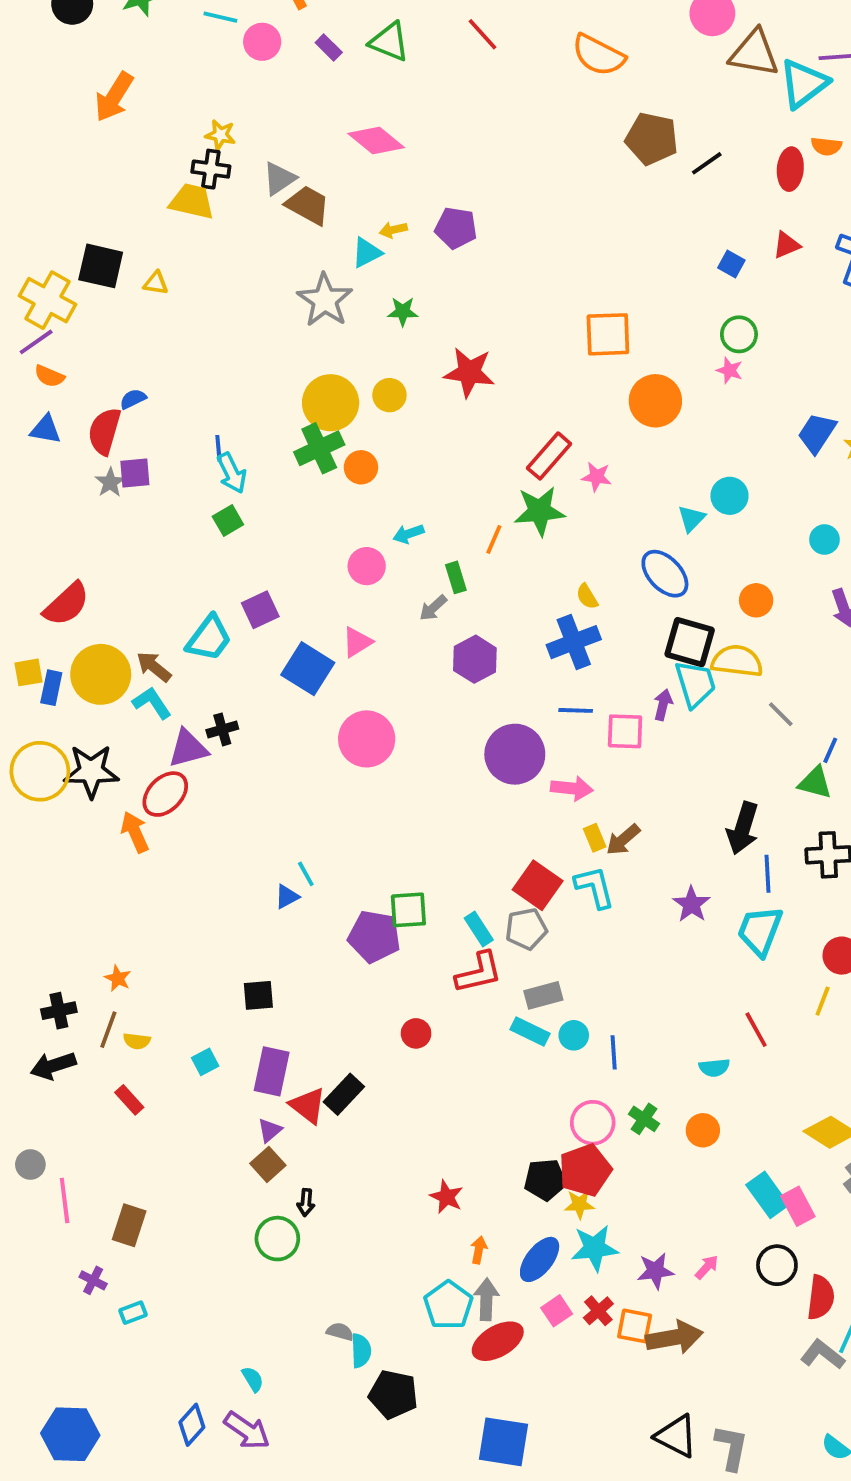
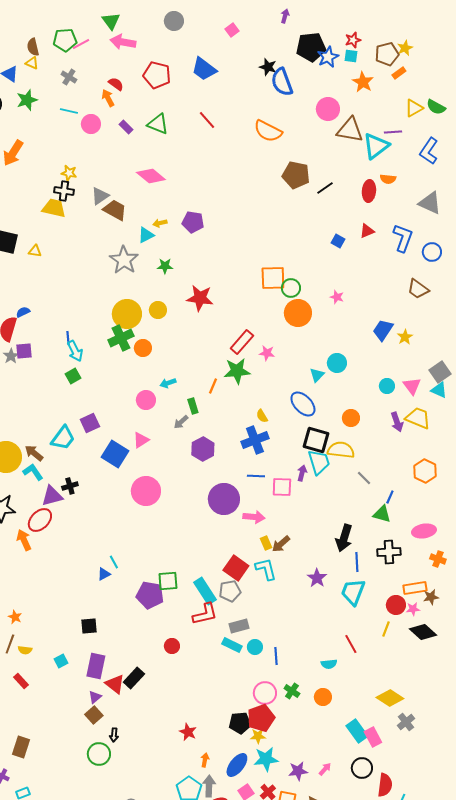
green circle: (739, 334) -> (291, 288), moved
cyan rectangle: (479, 929) -> (205, 591), size x1.5

